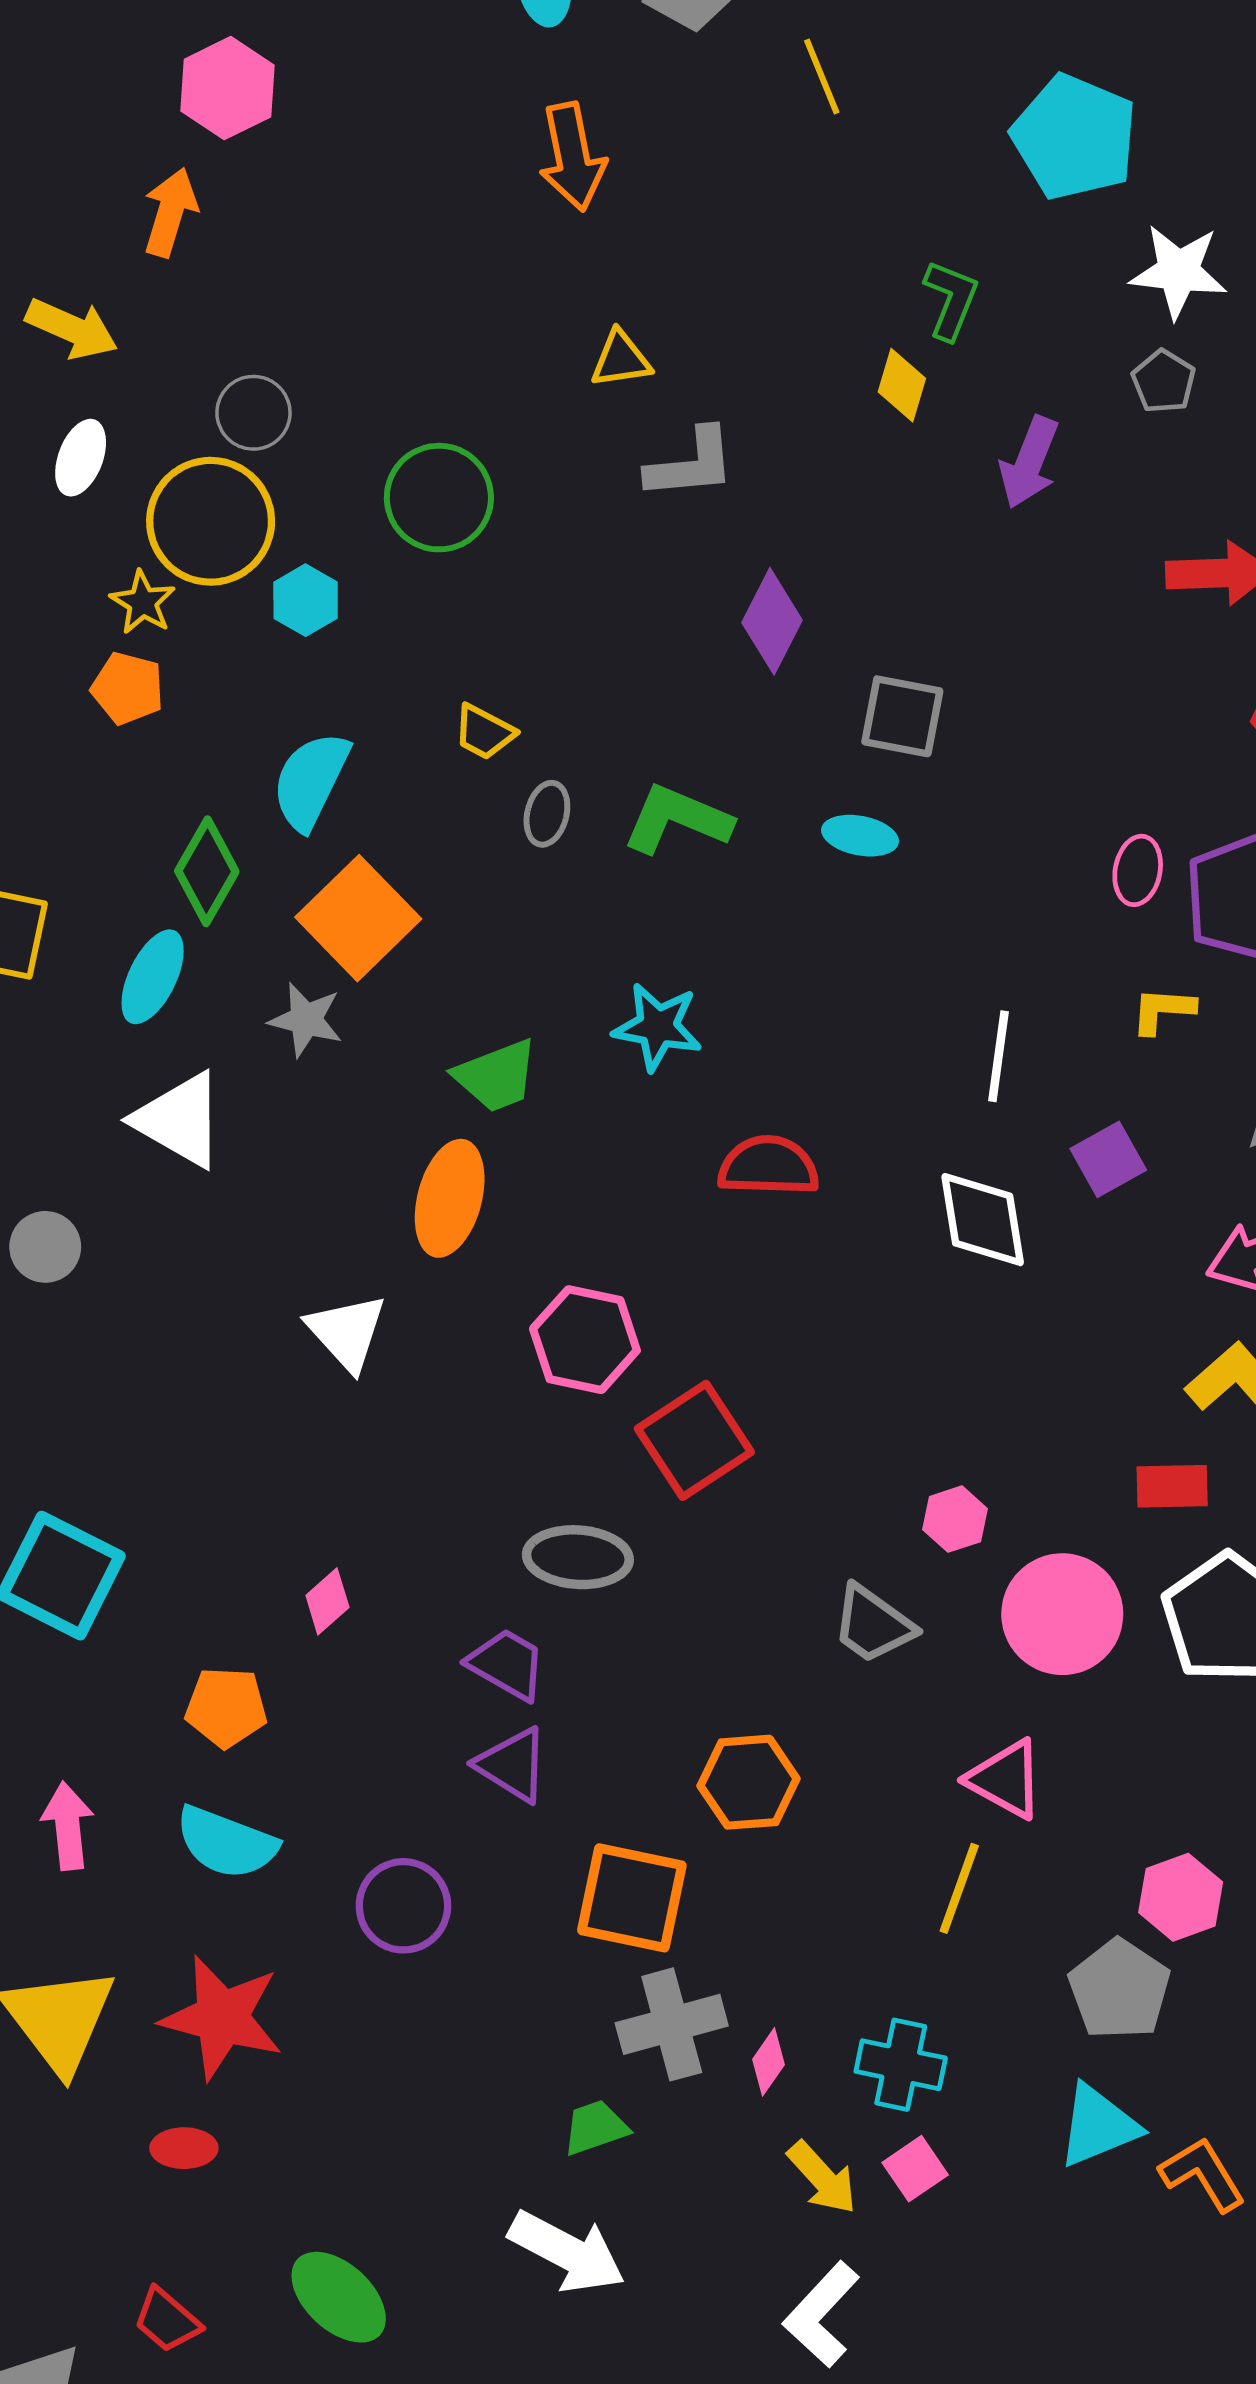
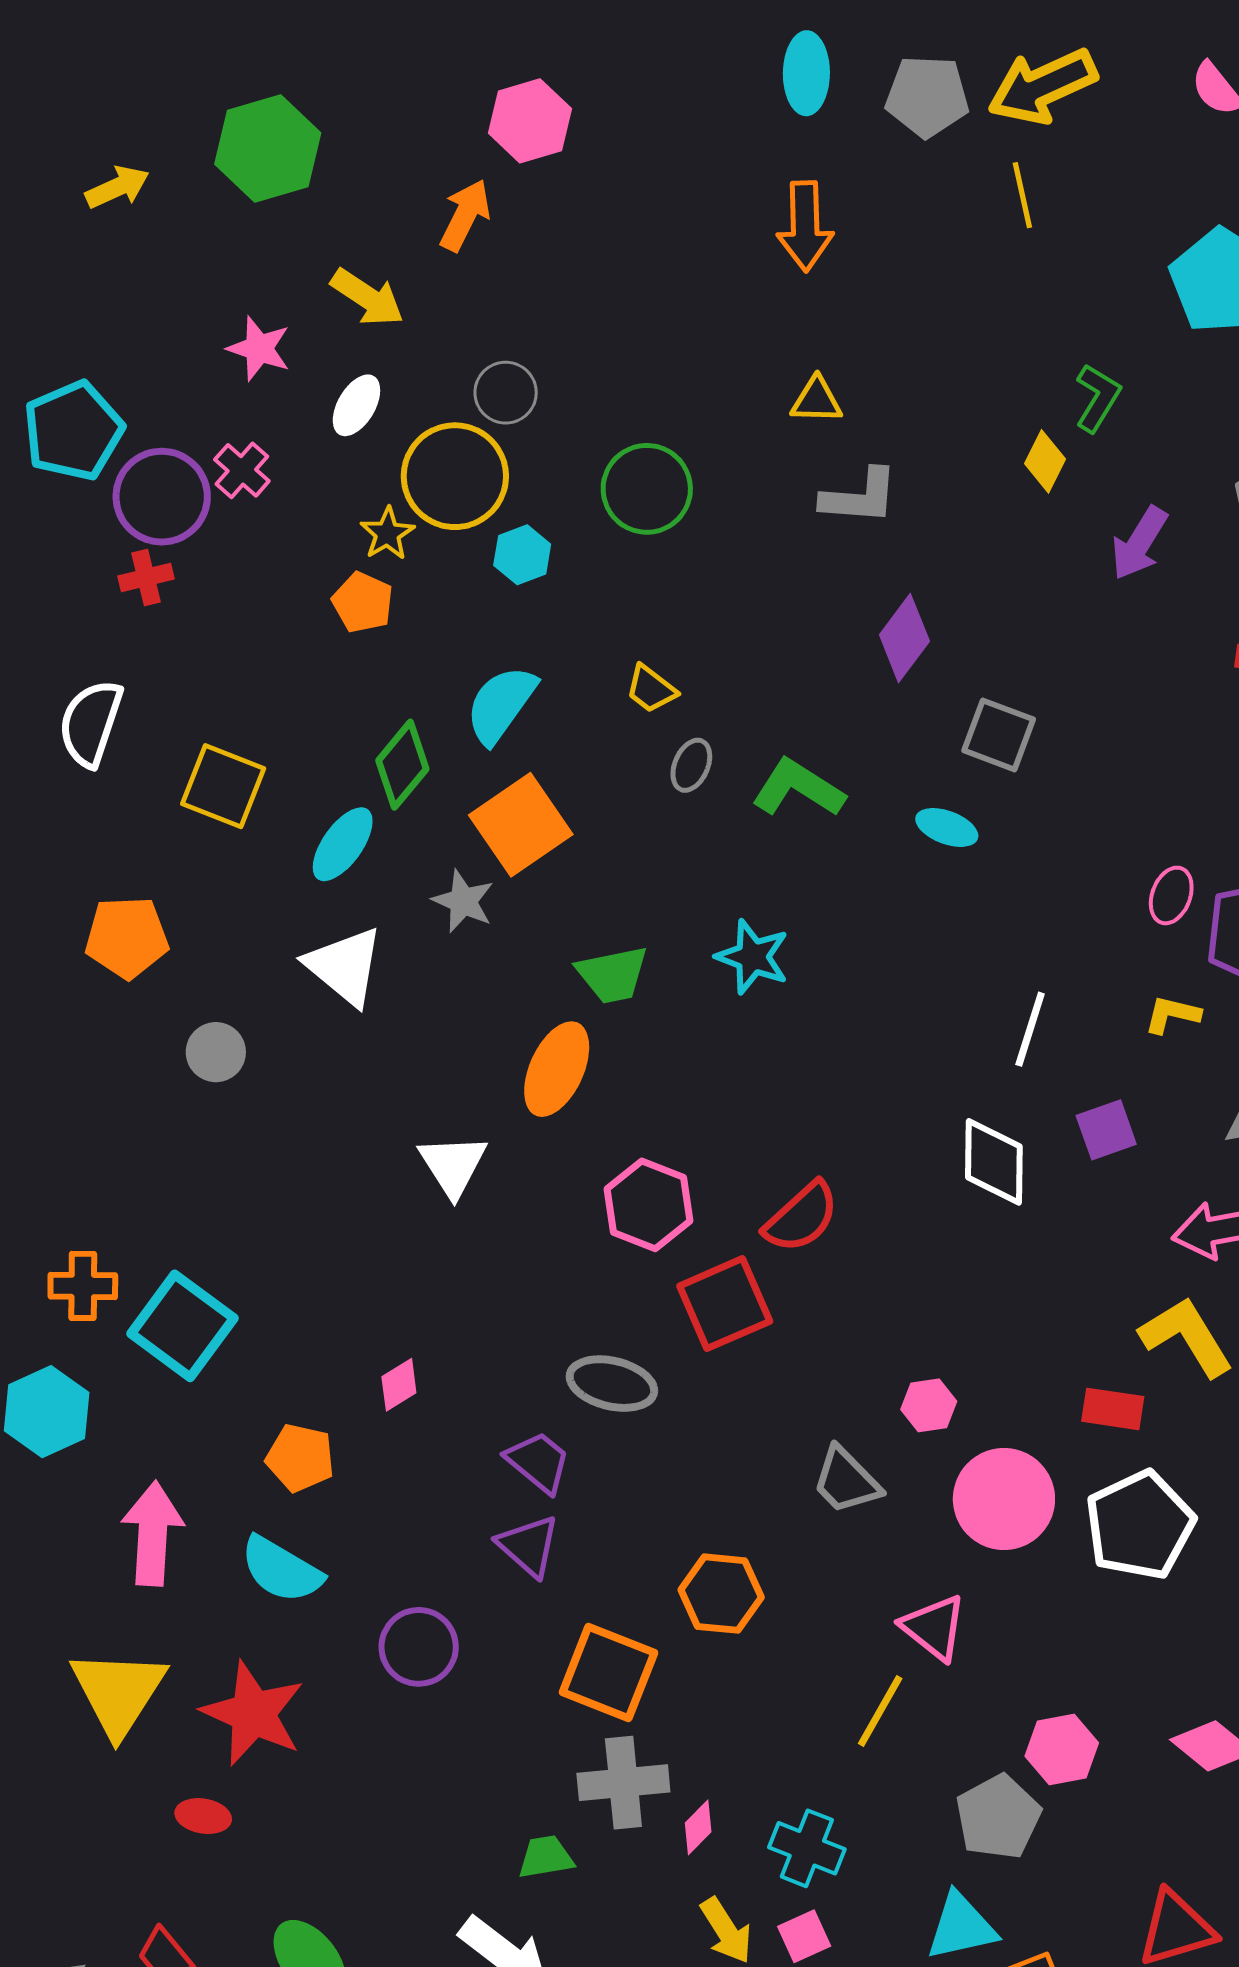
red semicircle: (768, 1166) -> (801, 1217), moved, turned 126
pink arrow: (68, 1826) -> (153, 1534), size x1.4

